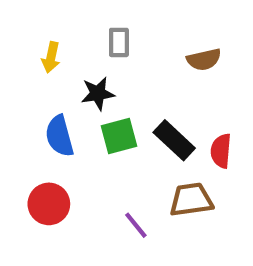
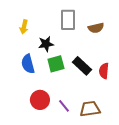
gray rectangle: (119, 42) -> (68, 20), moved, size x1.5
brown trapezoid: (191, 200) -> (90, 109), moved
red circle: (49, 204) -> (40, 100), moved

